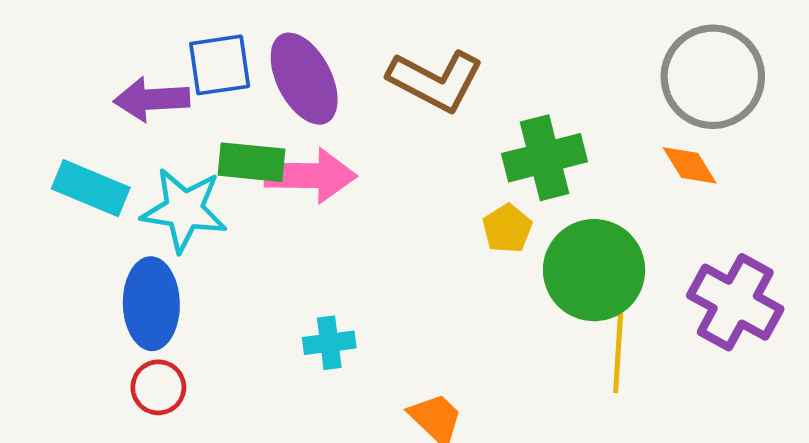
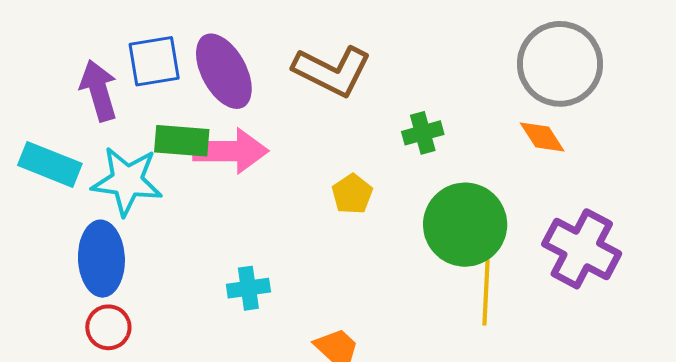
purple arrow: (152, 99) -> (99, 90), turned 78
green cross: (545, 158) -> (423, 133), size x0.6
yellow pentagon: (507, 229) -> (352, 194), moved

